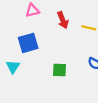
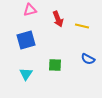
cyan triangle: (13, 67) -> (26, 74), moved

